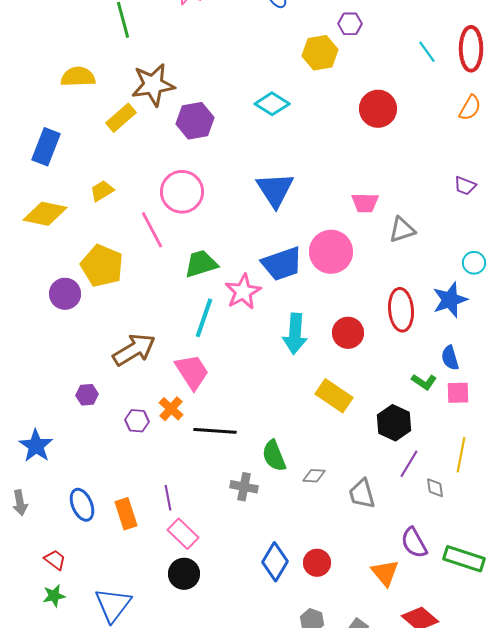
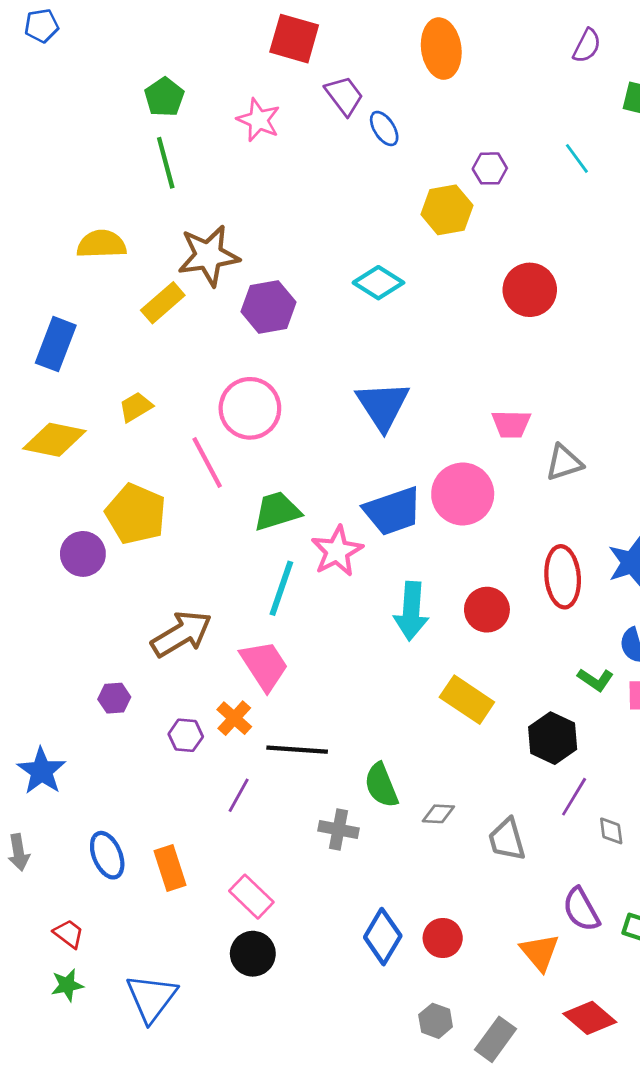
cyan line: (427, 52) -> (577, 158), moved
purple line: (168, 498) -> (239, 795), moved, turned 40

